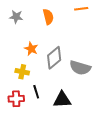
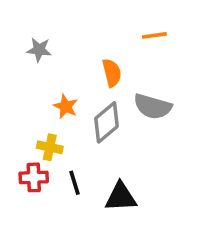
orange semicircle: (48, 17) -> (112, 73), moved
gray semicircle: (80, 68) -> (153, 106), moved
red cross: (16, 99) -> (34, 177), moved

